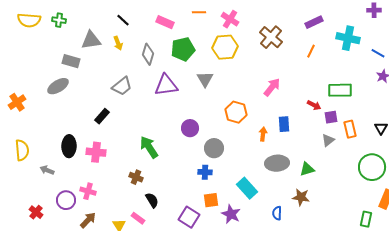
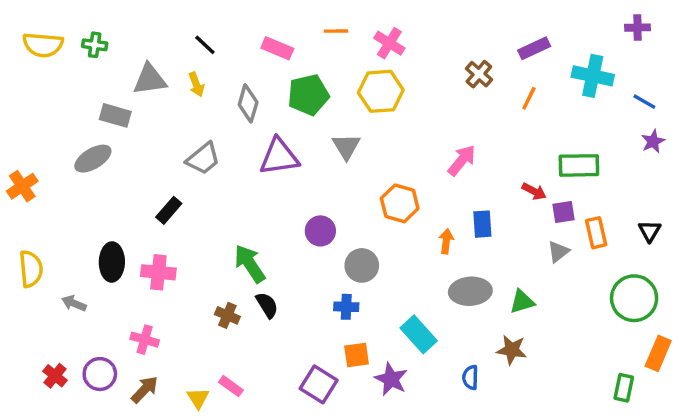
brown cross: (271, 37) -> (479, 74), moved, size x0.7
purple circle: (66, 200) -> (100, 374), moved
black semicircle: (152, 200) -> (267, 305), moved

